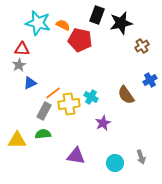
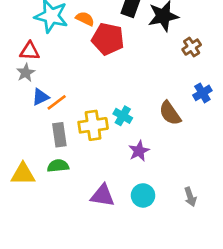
orange line: (53, 93) -> (57, 102), moved
gray rectangle: (44, 111) -> (59, 135), turned -36
cyan circle: (115, 163) -> (143, 195), moved

